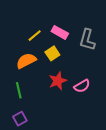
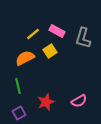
red star: (58, 81) -> (46, 102), moved
pink semicircle: (82, 86) -> (79, 101), moved

